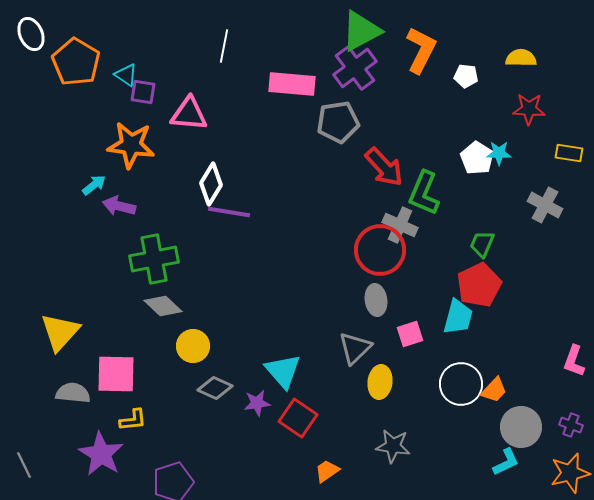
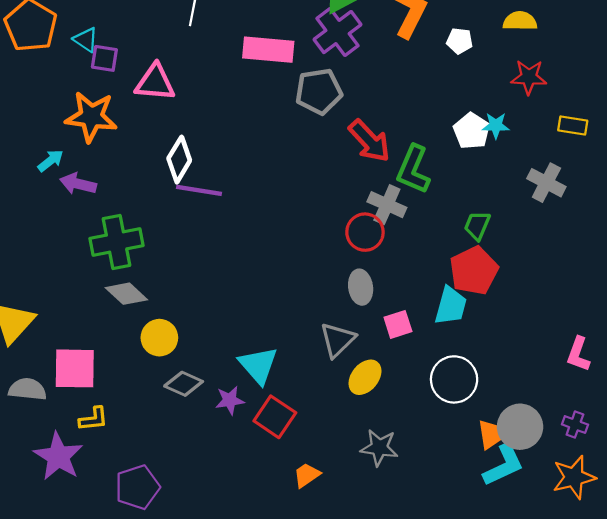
red circle: (380, 250) -> (365, 232), size x0.7
yellow ellipse: (380, 382) -> (365, 377), turned 32
orange trapezoid: (494, 390) -> (490, 434), moved, turned -52
cyan L-shape: (506, 462) -> (504, 465), size x1.4

